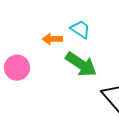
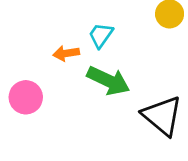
cyan trapezoid: (80, 29) -> (101, 35), turned -80

